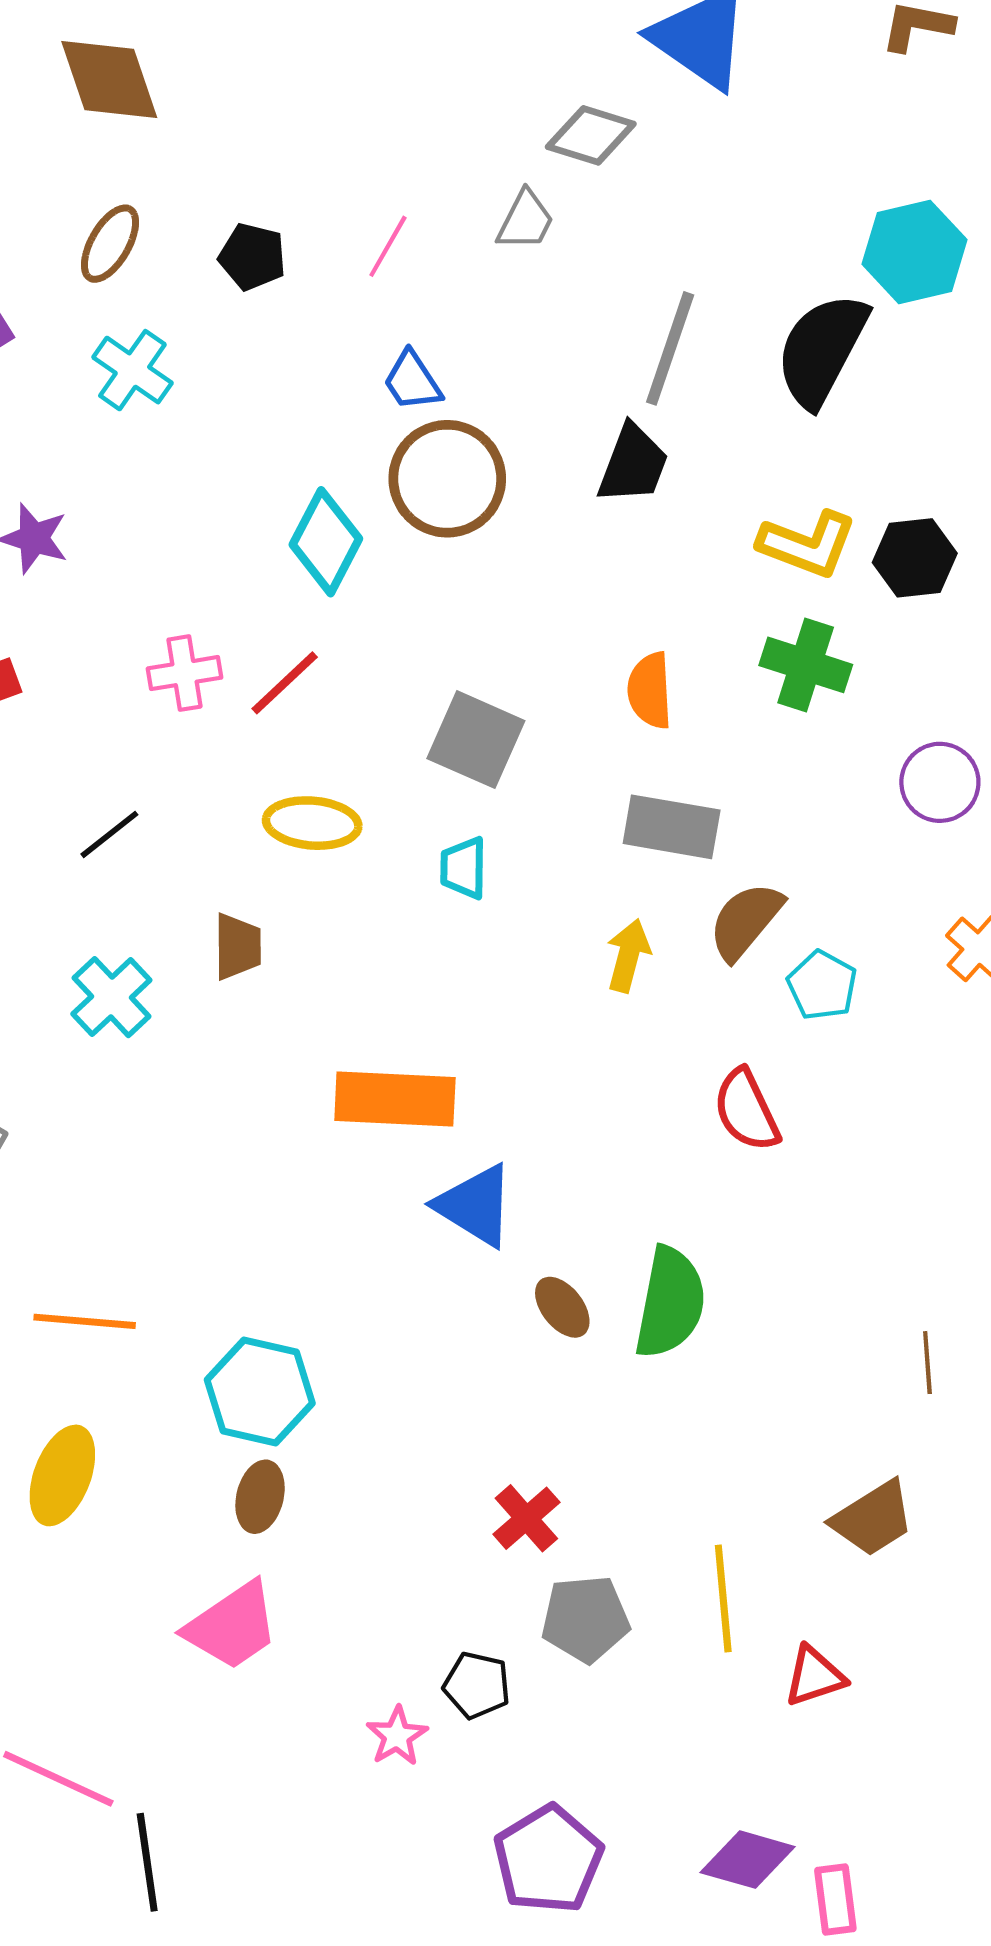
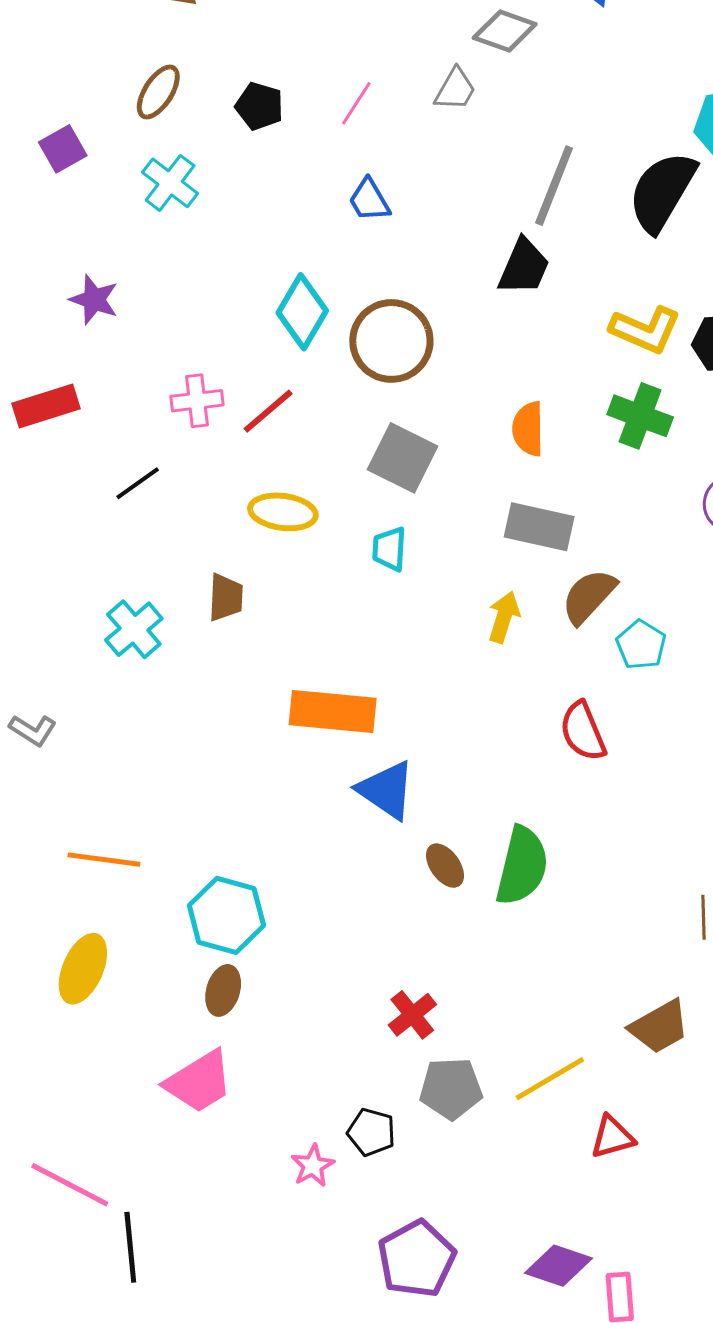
brown circle: (447, 479) -> (391, 341), moved
black line: (109, 834) -> (138, 483), moved
yellow line: (723, 1598) -> (550, 1079), turned 62

